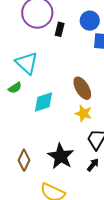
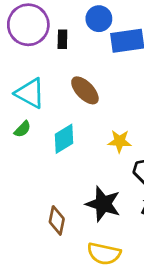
brown ellipse: (82, 88) -> (85, 90), moved

